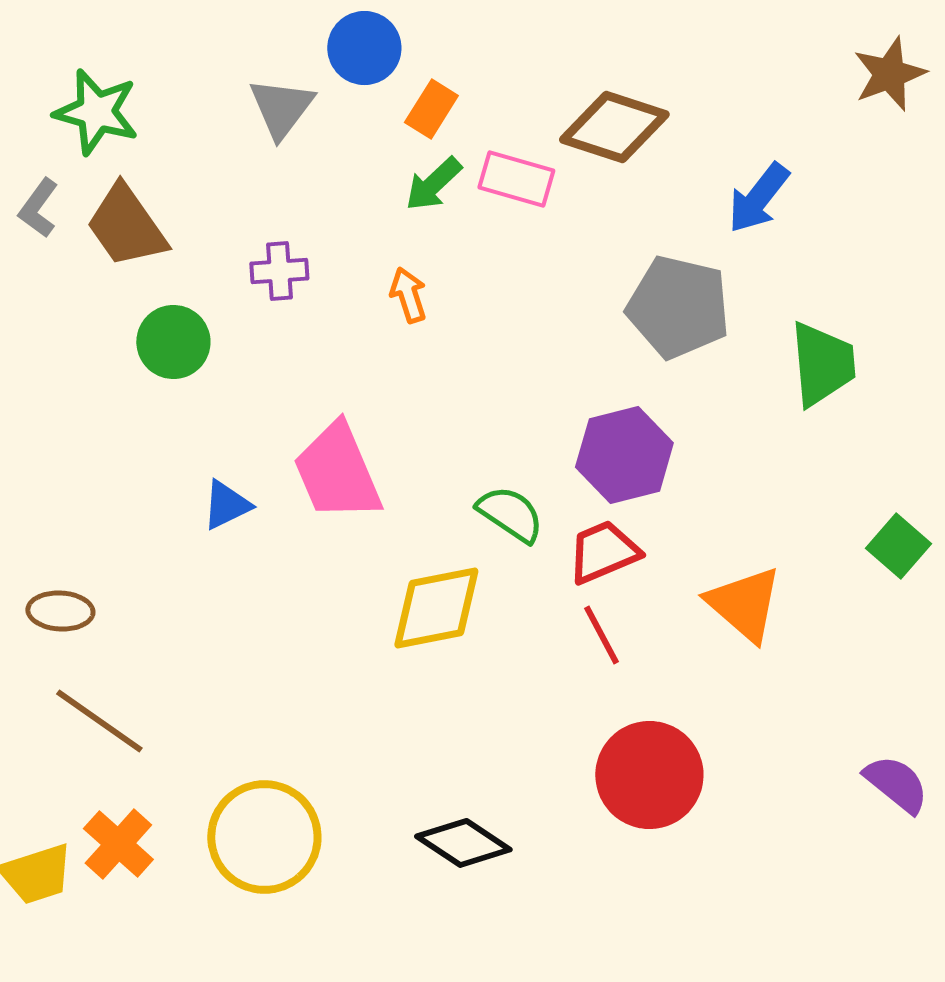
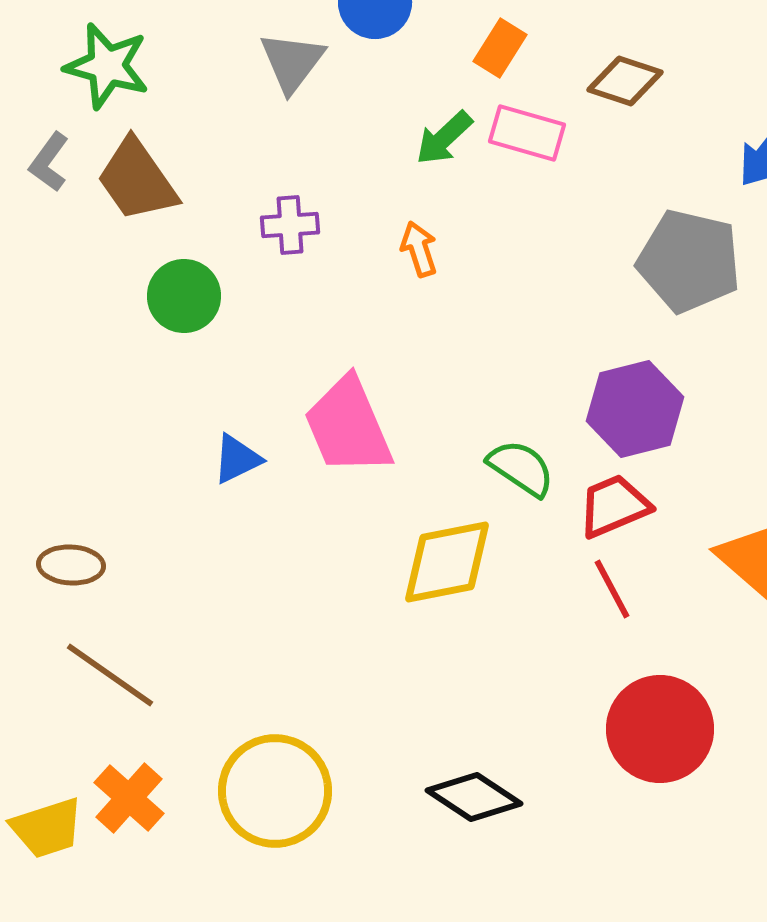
orange rectangle: (431, 109) -> (500, 48), moved
brown diamond: (614, 127) -> (625, 81), size x0.7

